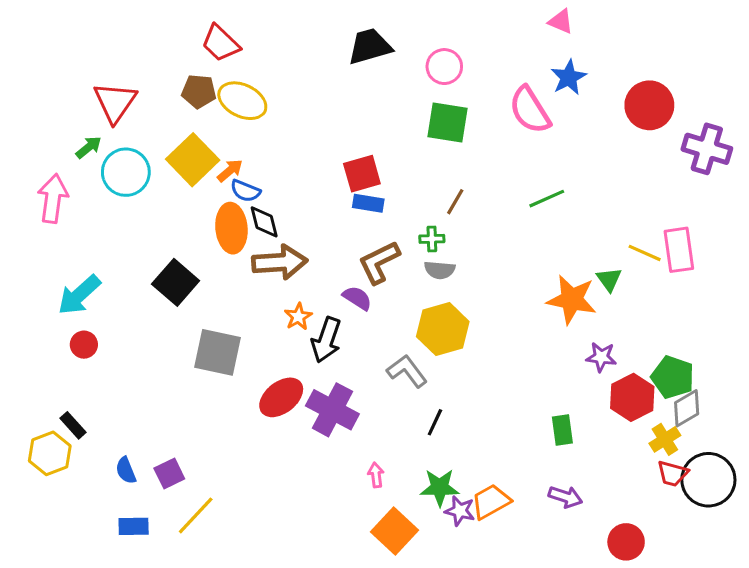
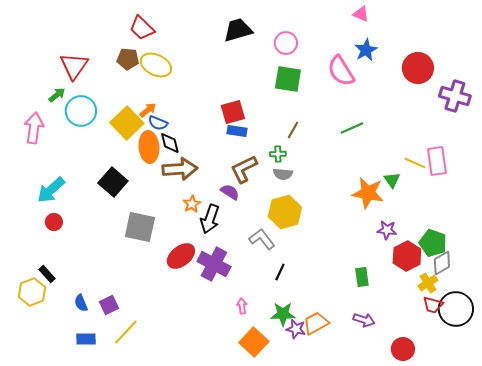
yellow square: (193, 160) -> (127, 123), moved

